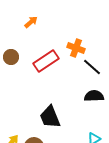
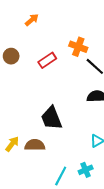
red rectangle: (46, 61) -> (47, 60), size x0.7

